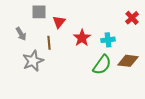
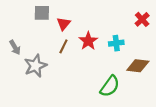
gray arrow: (21, 34) -> (15, 47), moved
brown line: (49, 43) -> (63, 46), moved, turned 32
green semicircle: (102, 65) -> (110, 86), moved

